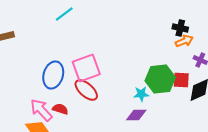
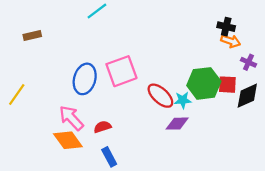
orange arrow: (184, 41) -> (231, 41), turned 42
red ellipse: (86, 90) -> (160, 96), moved
red semicircle: (60, 109) -> (103, 127), moved, turned -35

